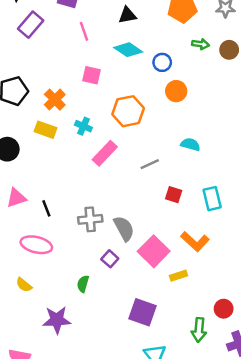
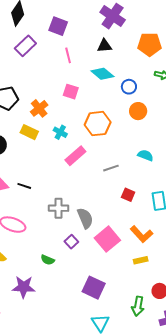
black line: (46, 208) -> (24, 186), moved, turned -56
yellow rectangle: (179, 276) -> (141, 260), moved
green semicircle: (83, 284) -> (48, 260), turned -88

